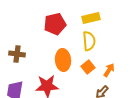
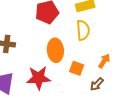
orange square: (88, 67) -> (77, 68), moved, turned -32

